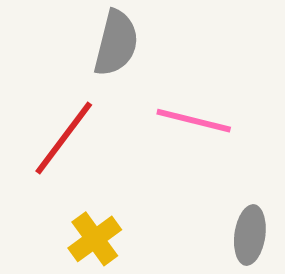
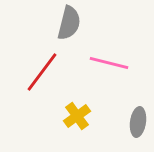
yellow cross: (95, 239) -> (77, 116), moved

